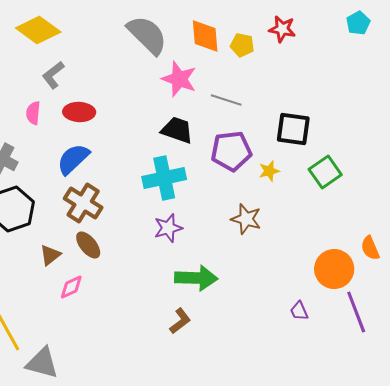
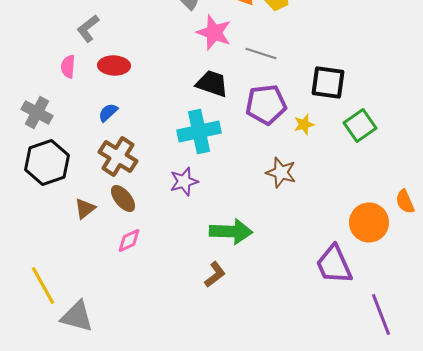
blue semicircle: (73, 159) -> (108, 112), size x0.6
purple star: (168, 228) -> (184, 182), moved
pink diamond: (71, 287) -> (129, 240), moved
purple trapezoid: (299, 311) -> (334, 264), size x2.0
purple line: (356, 312) -> (381, 314), moved

